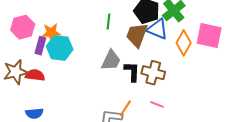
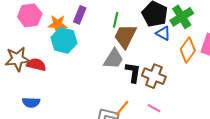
blue triangle: (157, 29) -> (163, 33), size x0.7
brown trapezoid: (137, 35) -> (125, 36), moved
purple rectangle: (40, 46) -> (80, 15), moved

